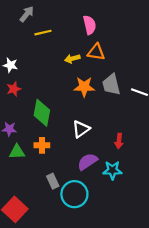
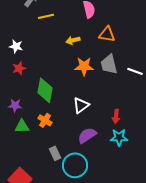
orange triangle: (96, 52) -> (107, 34), moved
orange cross: (42, 145) -> (45, 120), turned 32
cyan star: (112, 170) -> (119, 137), moved

